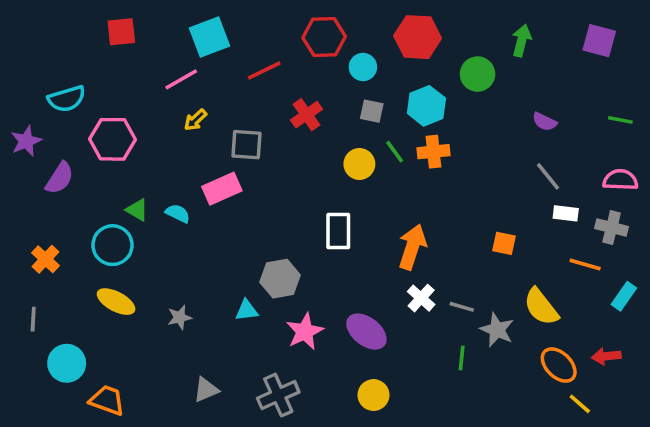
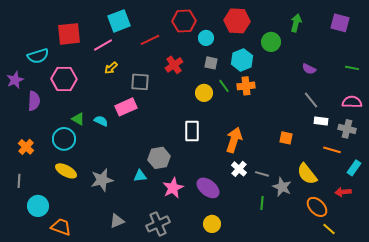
red square: (121, 32) -> (69, 34), moved, size x1.4
purple semicircle: (60, 178) -> (34, 101), turned -30
gray star: (180, 317) -> (102, 180), size x1.6
red arrow: (606, 356) -> (343, 192), moved

